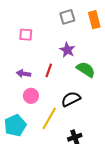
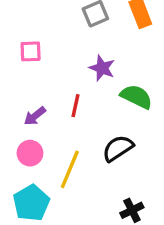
purple arrow: (24, 74) -> (35, 116), turned -40
pink circle: (31, 96) -> (30, 153), moved
yellow line: (49, 118) -> (70, 169), moved

